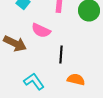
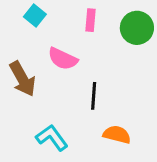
brown arrow: (15, 43) -> (23, 79), turned 35

